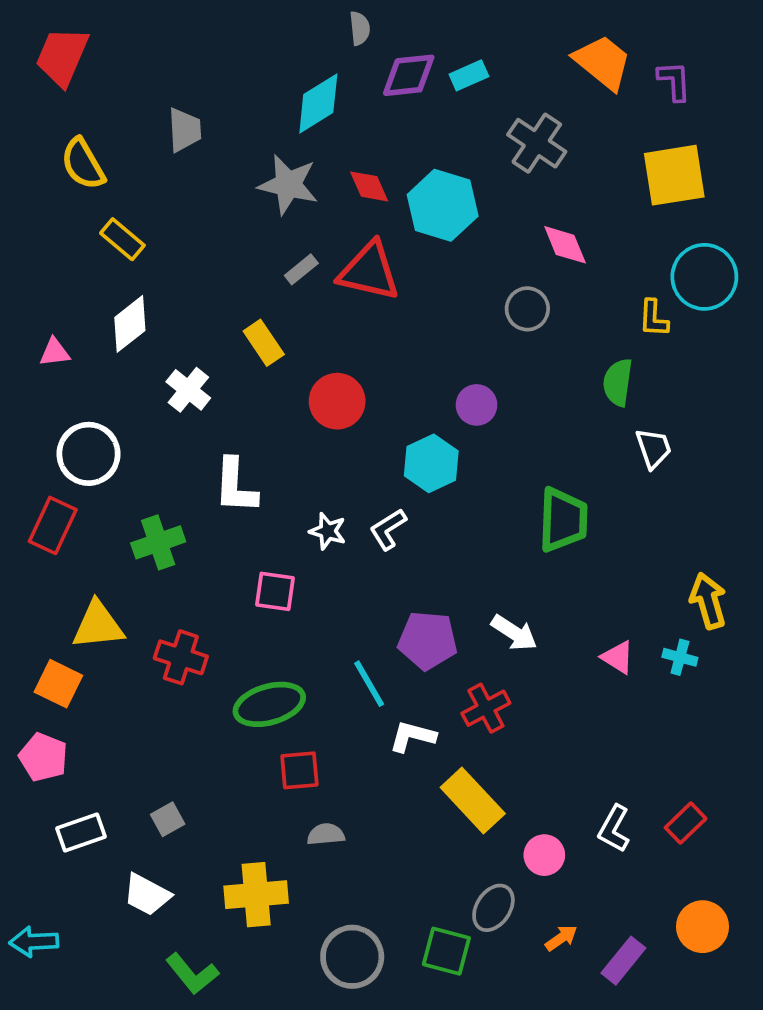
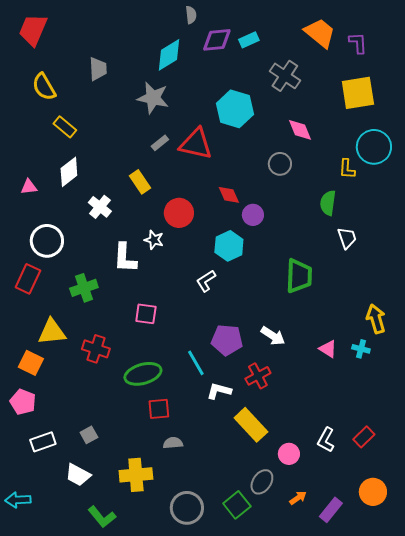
red diamond: (369, 186) -> (229, 195), moved
white star: (328, 531) -> (154, 240), moved
green square: (446, 951) -> (237, 505), turned 36

